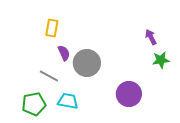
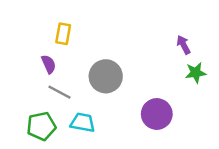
purple semicircle: (64, 53) -> (49, 64), moved

